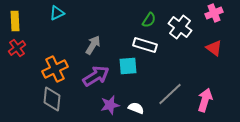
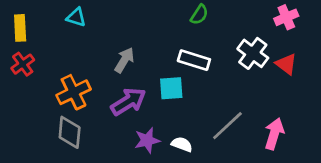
cyan triangle: (57, 13) -> (76, 17), turned 42
green semicircle: (149, 20) -> (199, 15), moved
white cross: (180, 27) -> (253, 53), moved

